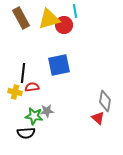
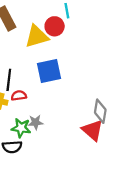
yellow triangle: (49, 19) -> (37, 36), moved
red triangle: (98, 118) -> (93, 130), size x1.5

